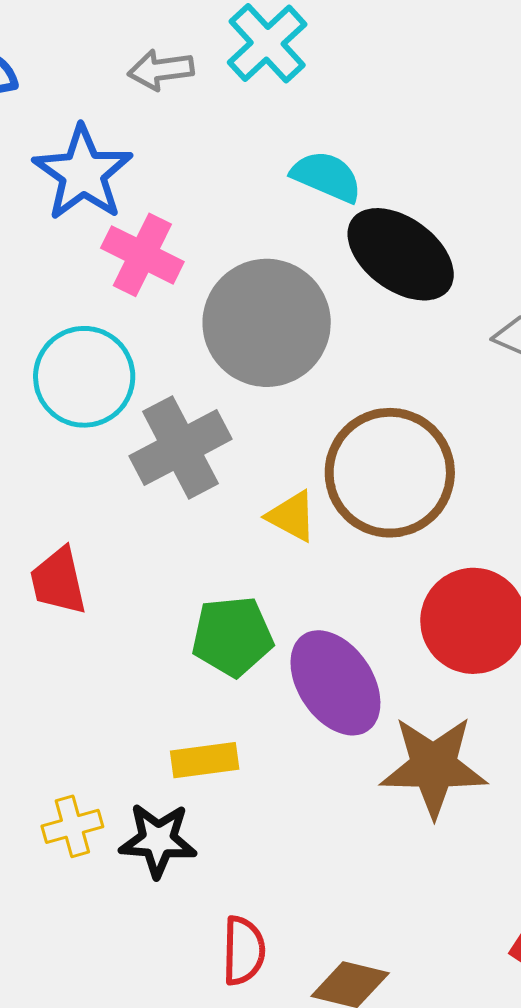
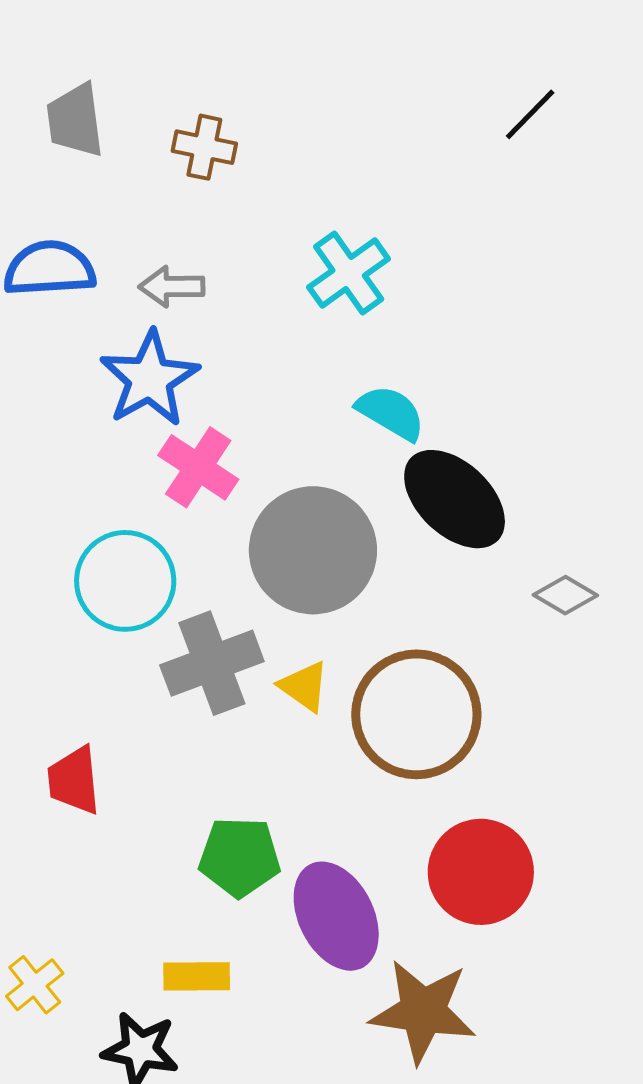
gray arrow: (161, 70) -> (172, 287), moved
yellow triangle: (292, 516) -> (304, 686), moved
yellow cross: (72, 826) -> (35, 985), moved, turned -30

